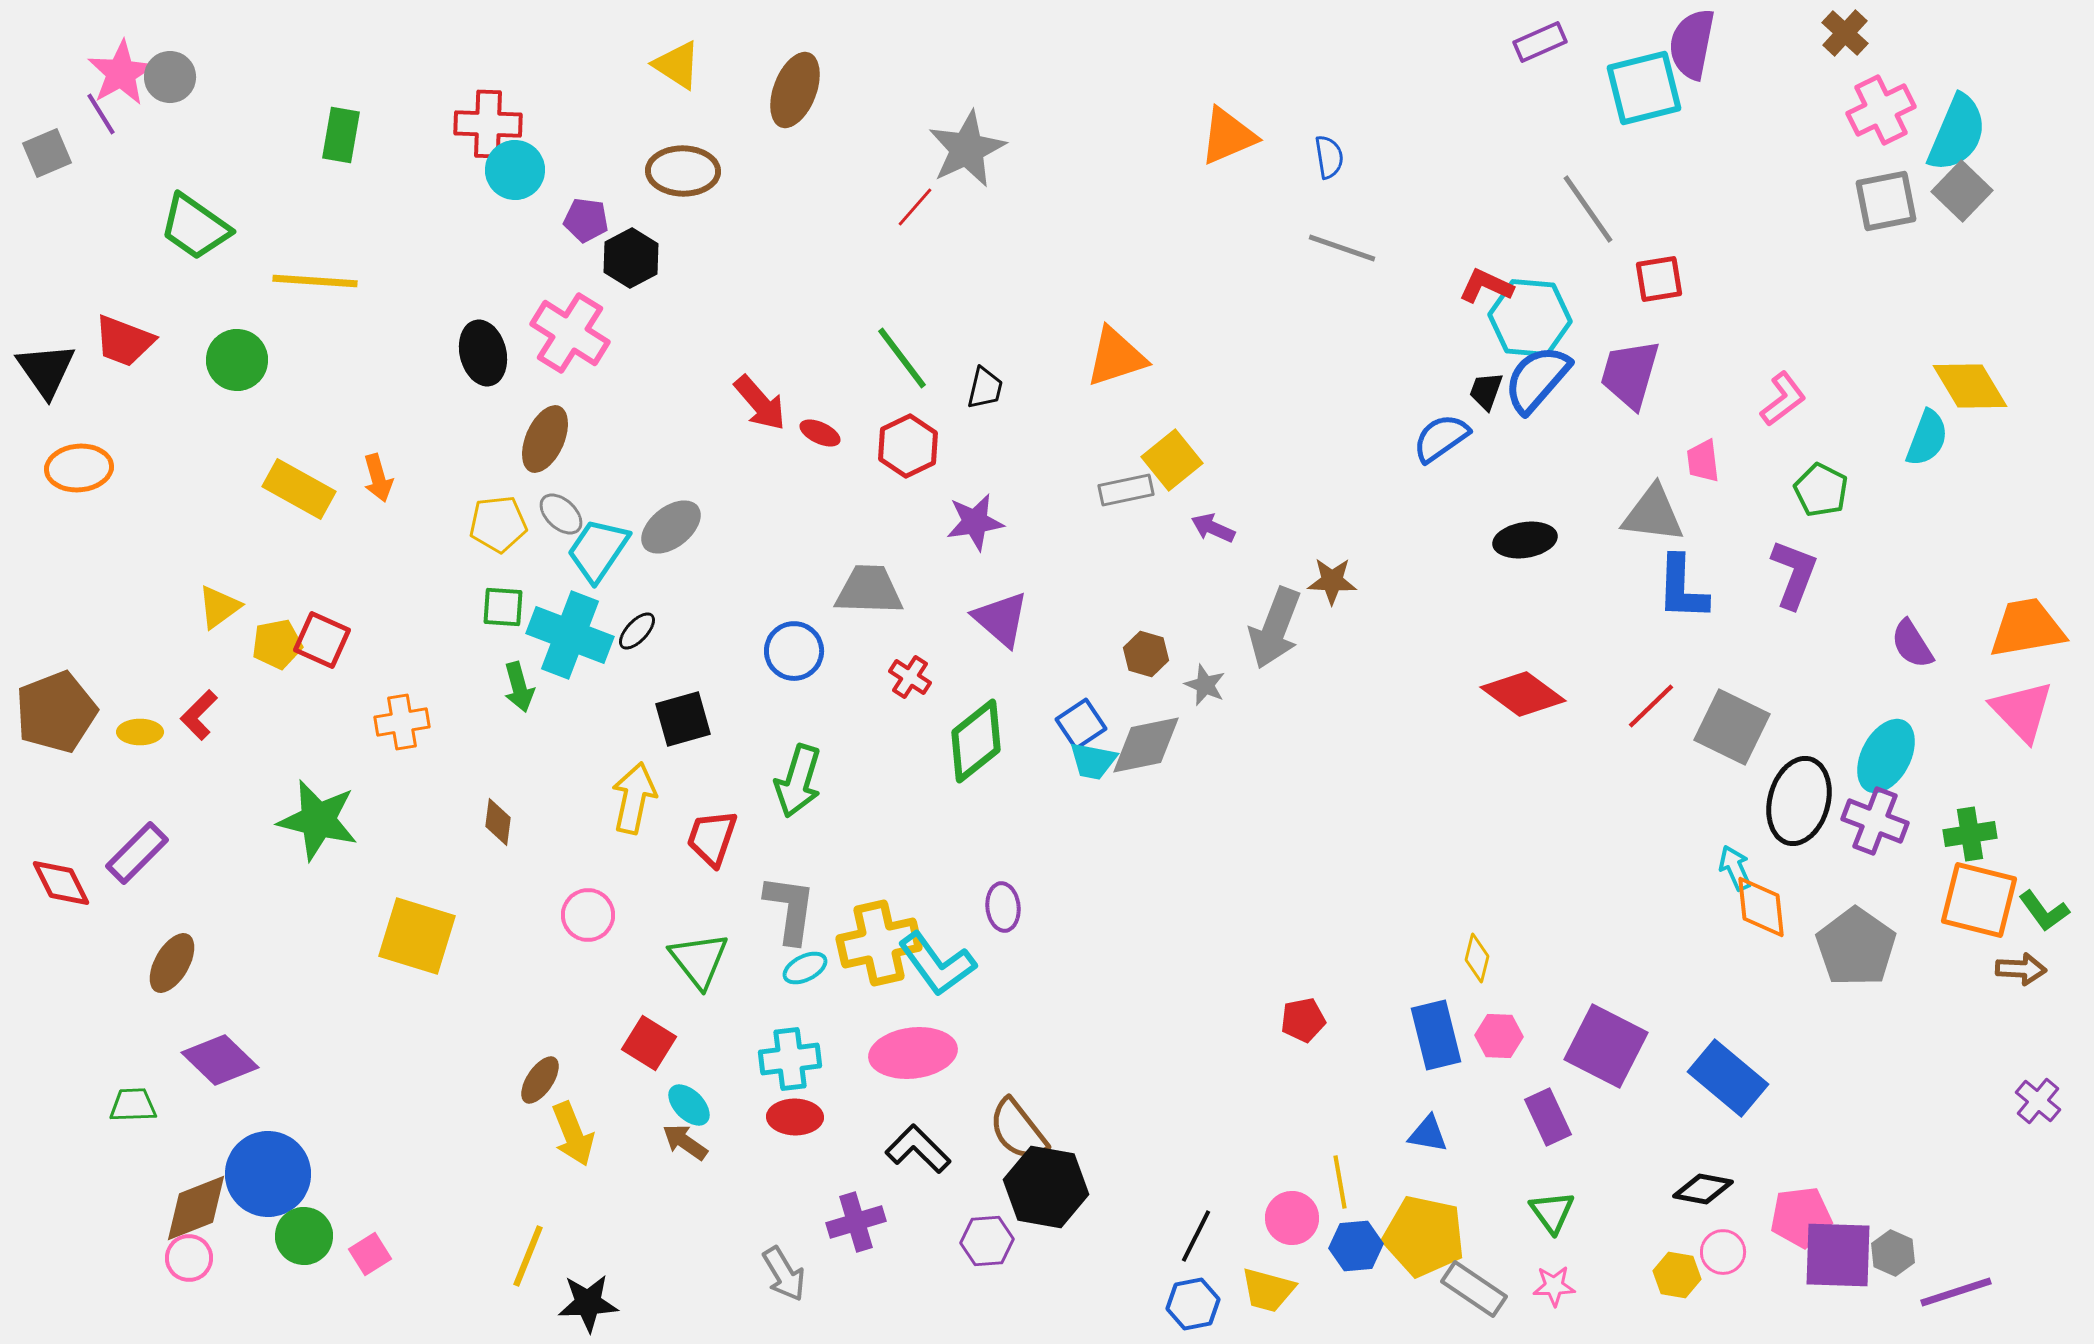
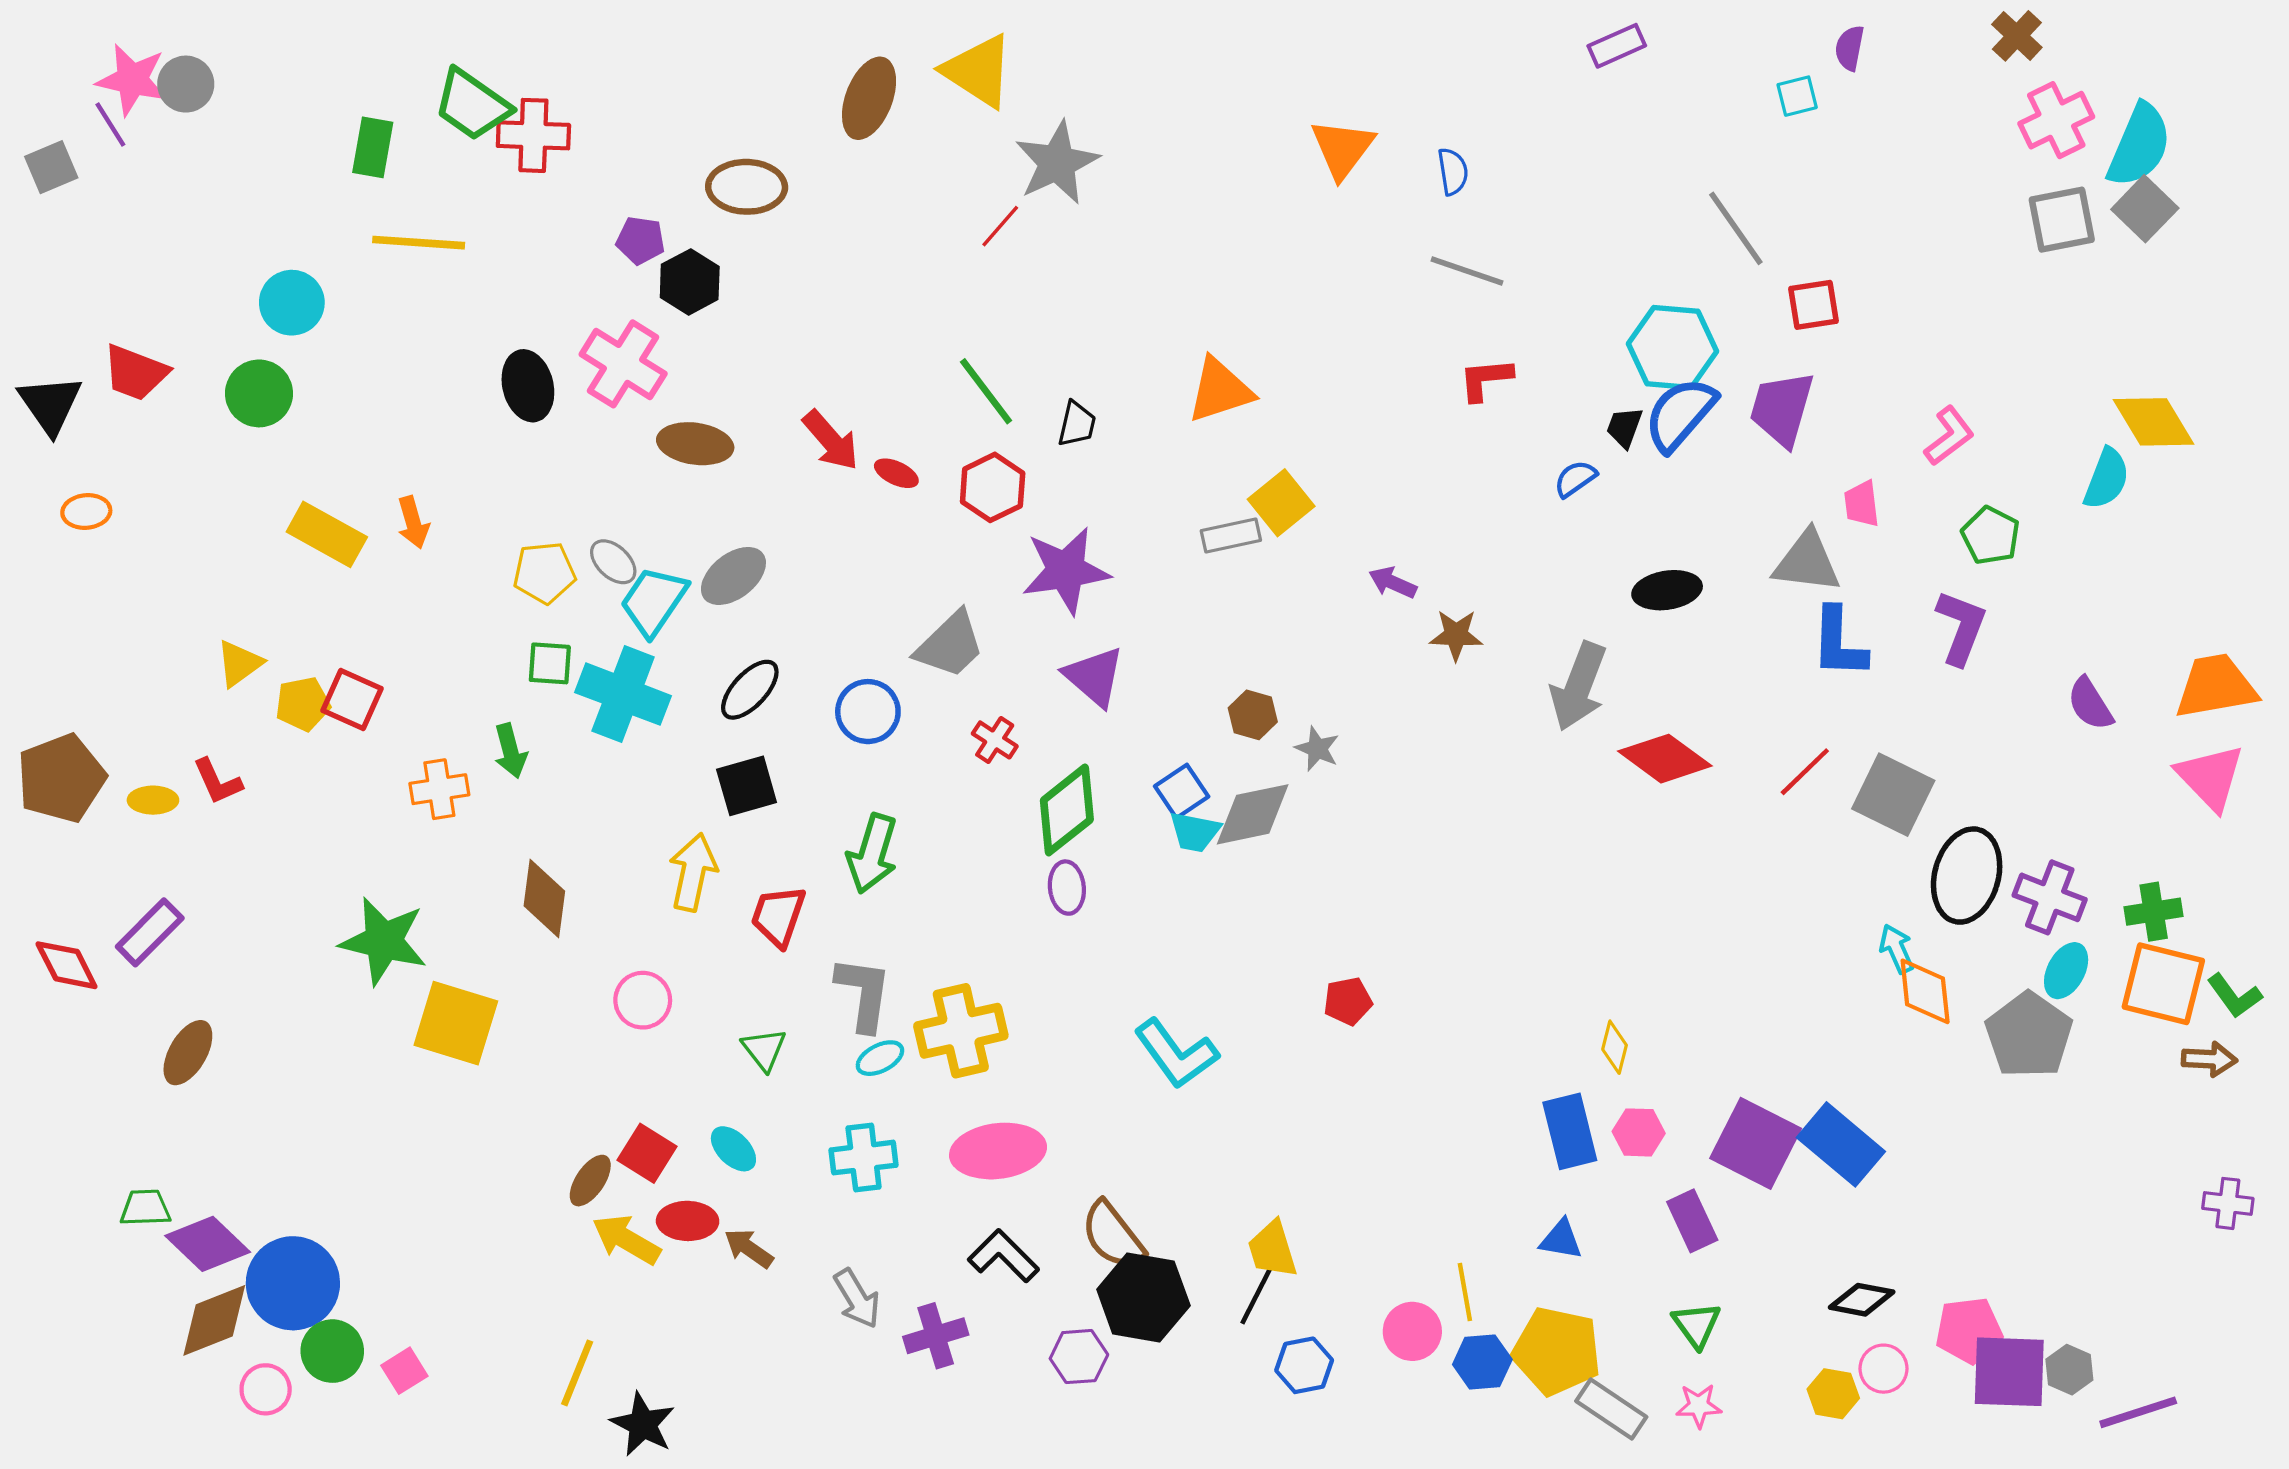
purple rectangle: (1540, 42) -> (1617, 46), moved
purple semicircle: (1692, 44) -> (1850, 48), size x0.6
yellow triangle: (677, 65) -> (978, 71), moved, size x1.4
pink star: (121, 73) -> (132, 80), turned -30
cyan square: (1644, 88) -> (1797, 96), size x0.5
orange triangle: (1228, 136) -> (1342, 149), turned -30
cyan circle: (515, 170) -> (292, 303), moved
green trapezoid: (195, 227) -> (472, 105), moved
yellow line: (315, 281) -> (419, 243), moved
red L-shape: (1486, 286) -> (1486, 379), moved, turned -30
blue semicircle: (1441, 438) -> (1575, 479), size x0.7
brown ellipse: (545, 439) -> (695, 444), moved, turned 74
orange ellipse: (79, 468) -> (86, 511), size x0.7
purple star: (975, 522) -> (1066, 571), size x1.4
purple arrow: (1213, 528) -> (1393, 583), moved
gray trapezoid: (869, 590) -> (950, 645), turned 134
gray arrow: (1275, 628) -> (1579, 686), moved
black ellipse: (637, 631) -> (750, 690), moved, size x1.5
green arrow: (519, 687) -> (510, 751), moved
red L-shape: (199, 715) -> (217, 782), turned -69
cyan ellipse: (1886, 756) -> (2066, 971), moved, size x0.7
green star: (318, 820) -> (384, 941), moved
brown diamond: (498, 822) -> (544, 898), size x1.5
purple ellipse: (1003, 907) -> (1067, 888), moved
green triangle: (699, 960) -> (764, 1049), size x0.7
cyan L-shape: (937, 964) -> (1176, 1054), moved
red pentagon: (1303, 1020) -> (1348, 1001), moved
red square: (649, 1043) -> (647, 1153), moved
purple diamond: (220, 1060) -> (208, 1244), moved
blue rectangle: (1728, 1078) -> (1841, 1144), moved
purple cross: (2038, 1101) -> (2228, 1203), turned -33
cyan ellipse: (689, 1105) -> (733, 1149), moved
red ellipse: (795, 1117) -> (688, 1221), moved
yellow arrow: (573, 1134) -> (626, 1240), turned 142
black line: (1196, 1236) -> (1256, 1296), moved
pink circle: (189, 1258) -> (266, 1389), moved
gray arrow: (784, 1274) -> (857, 1299), moved
yellow trapezoid: (1268, 1290) -> (1272, 1249), moved, turned 58
black star: (588, 1303) -> (643, 1424), turned 30
blue hexagon: (1193, 1304) -> (1304, 1365), moved

